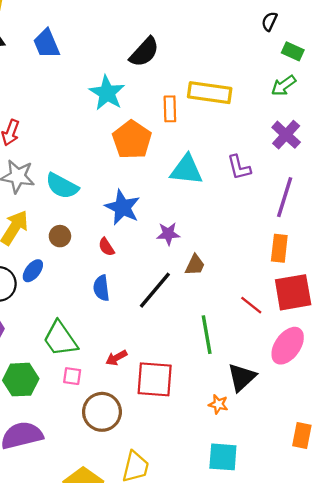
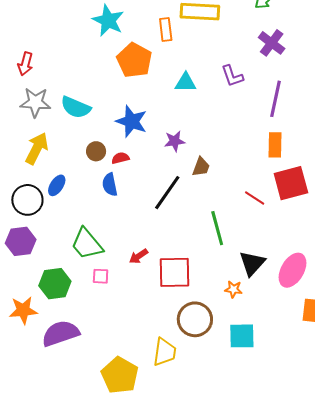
cyan triangle: (186, 170) -> (186, 83), size x0.7
brown circle: (60, 236) -> (96, 151), moved
red semicircle: (106, 247) -> (120, 158), turned 114
blue semicircle: (101, 288) -> (110, 185), moved
pink ellipse: (288, 346) -> (293, 270), moved
brown circle: (102, 412) -> (195, 319), moved

